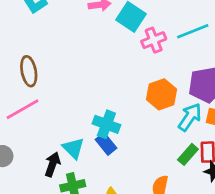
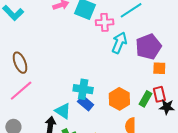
pink cross: (154, 40) -> (105, 22), turned 30
orange hexagon: (162, 94) -> (119, 99), moved
cyan arrow: (190, 117) -> (119, 43), moved

